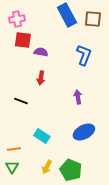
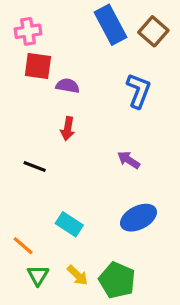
brown square: (93, 19) -> (153, 31), turned 36
purple arrow: (78, 97) -> (129, 160), turned -48
orange line: (14, 149) -> (23, 246), turned 48
green triangle: (12, 167) -> (38, 275), moved
yellow arrow: (47, 167) -> (77, 275), turned -72

